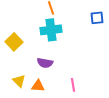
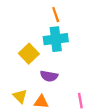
yellow square: (14, 42) -> (29, 54), moved

